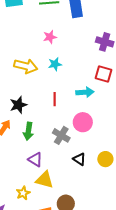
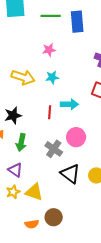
cyan arrow: (85, 92) -> (69, 104), moved
black triangle: (79, 159) -> (70, 174), size x1.5
purple triangle: (35, 160) -> (15, 170), moved
yellow star: (23, 193) -> (13, 192), moved

